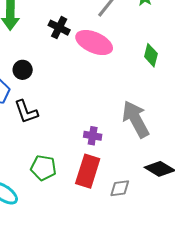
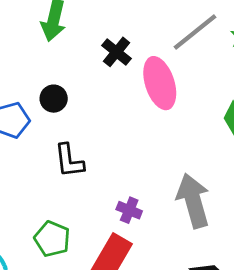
pink ellipse: (94, 43) -> (160, 83), turned 36
black L-shape: (26, 112) -> (69, 161), moved

